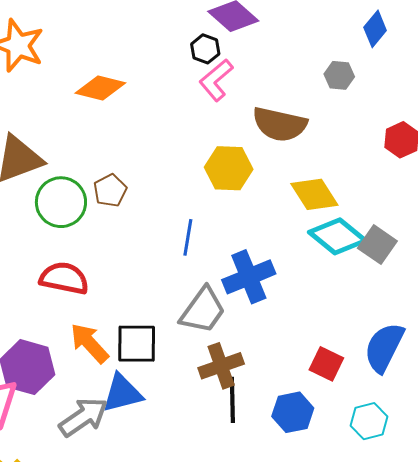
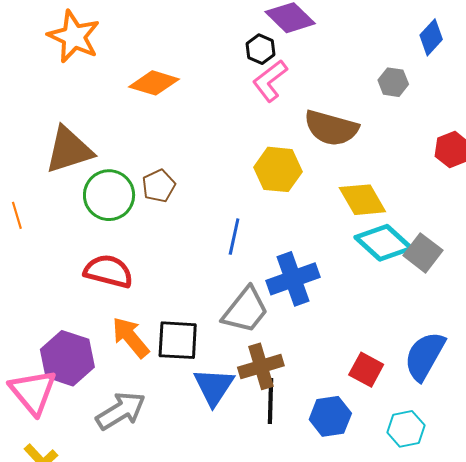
blue triangle: (122, 393) -> (214, 387), moved, turned -45

